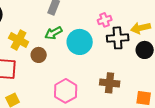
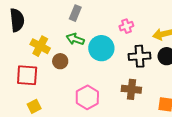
green arrow: (54, 33) -> (75, 39), turned 48
black cross: (118, 38) -> (140, 56), moved

